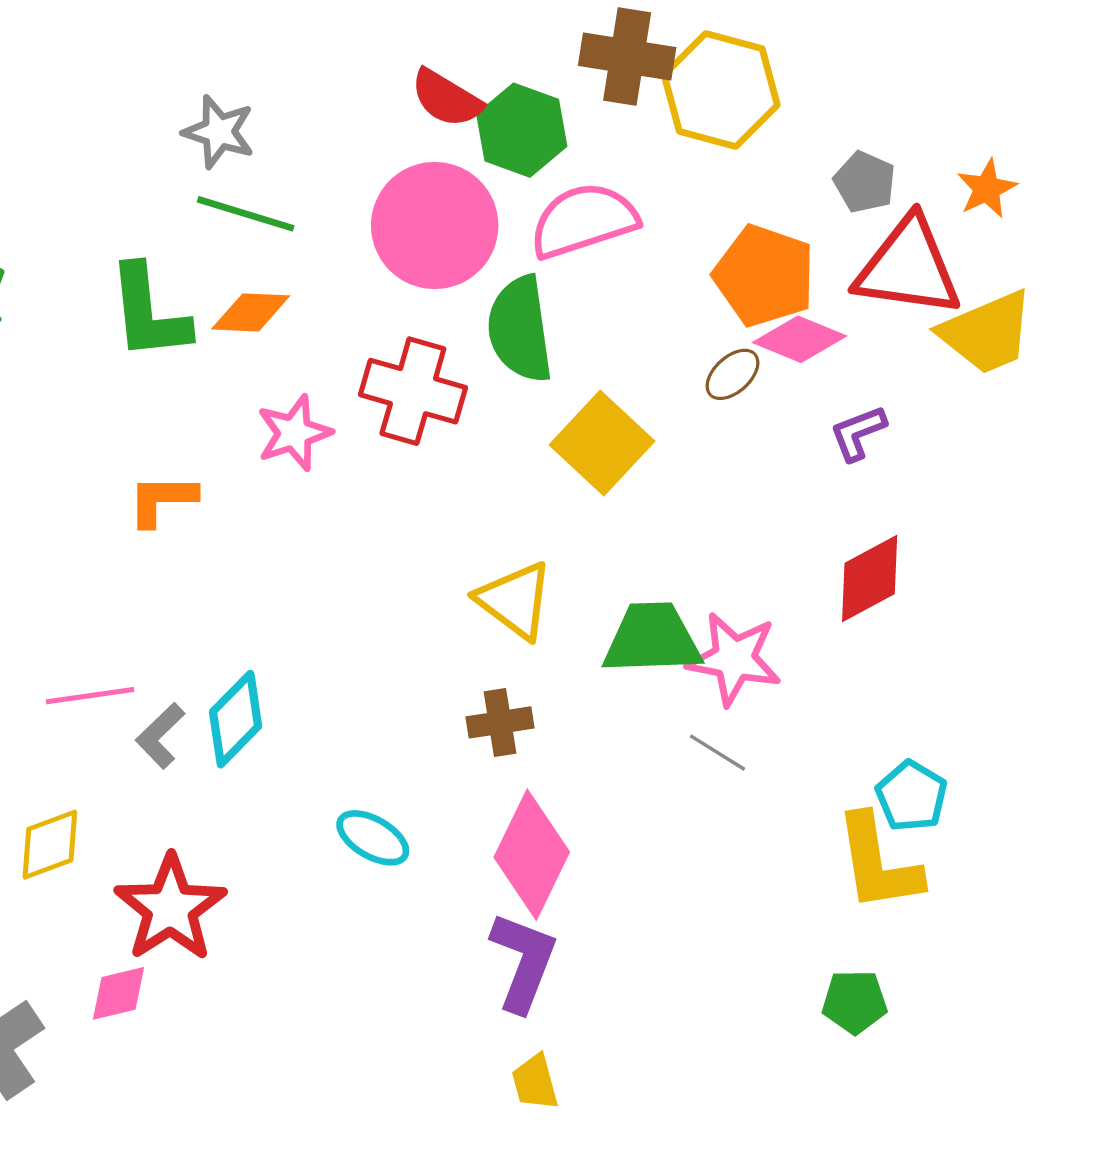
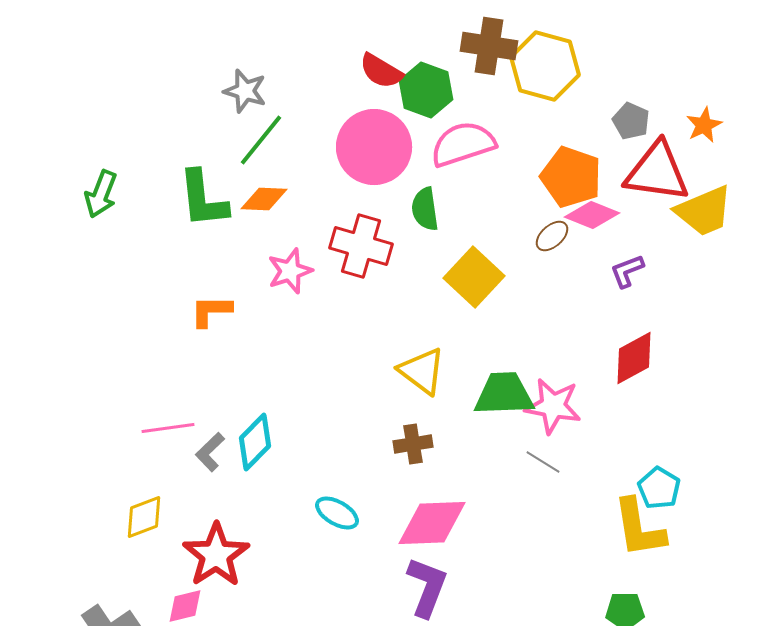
green line: (246, 214) -> (261, 140), turned -68
green semicircle: (520, 329) -> (425, 209), size x0.7
pink diamond: (532, 855) -> (432, 523), turned 62

